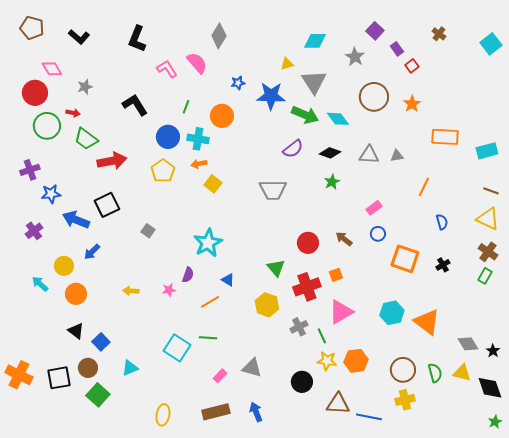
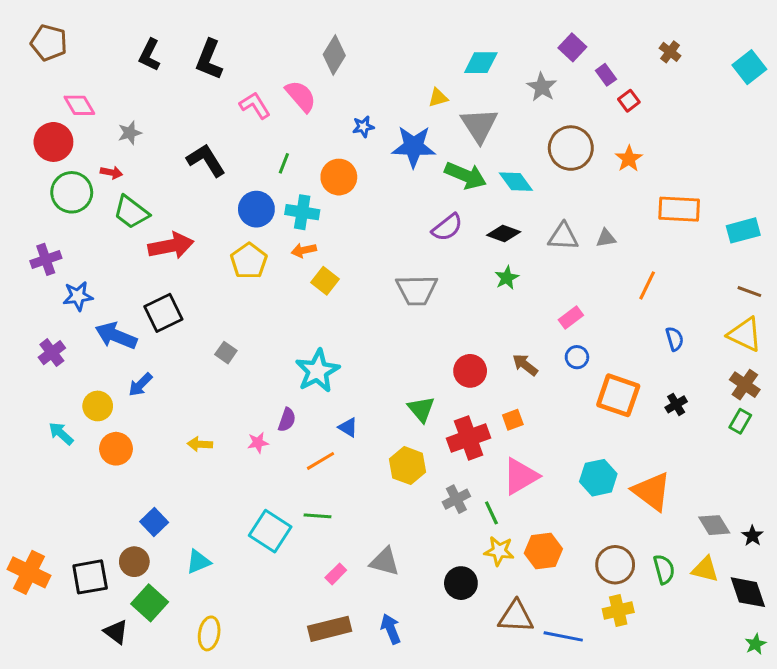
black L-shape: (79, 37) -> (150, 55), moved, turned 75
black triangle: (76, 331) -> (116, 632), moved
yellow ellipse: (163, 415) -> (209, 633), moved

